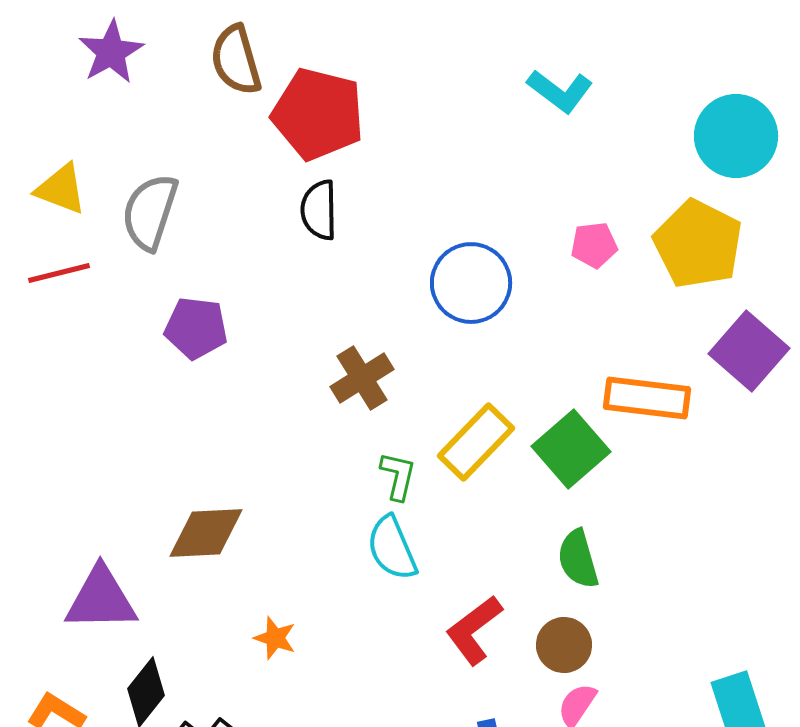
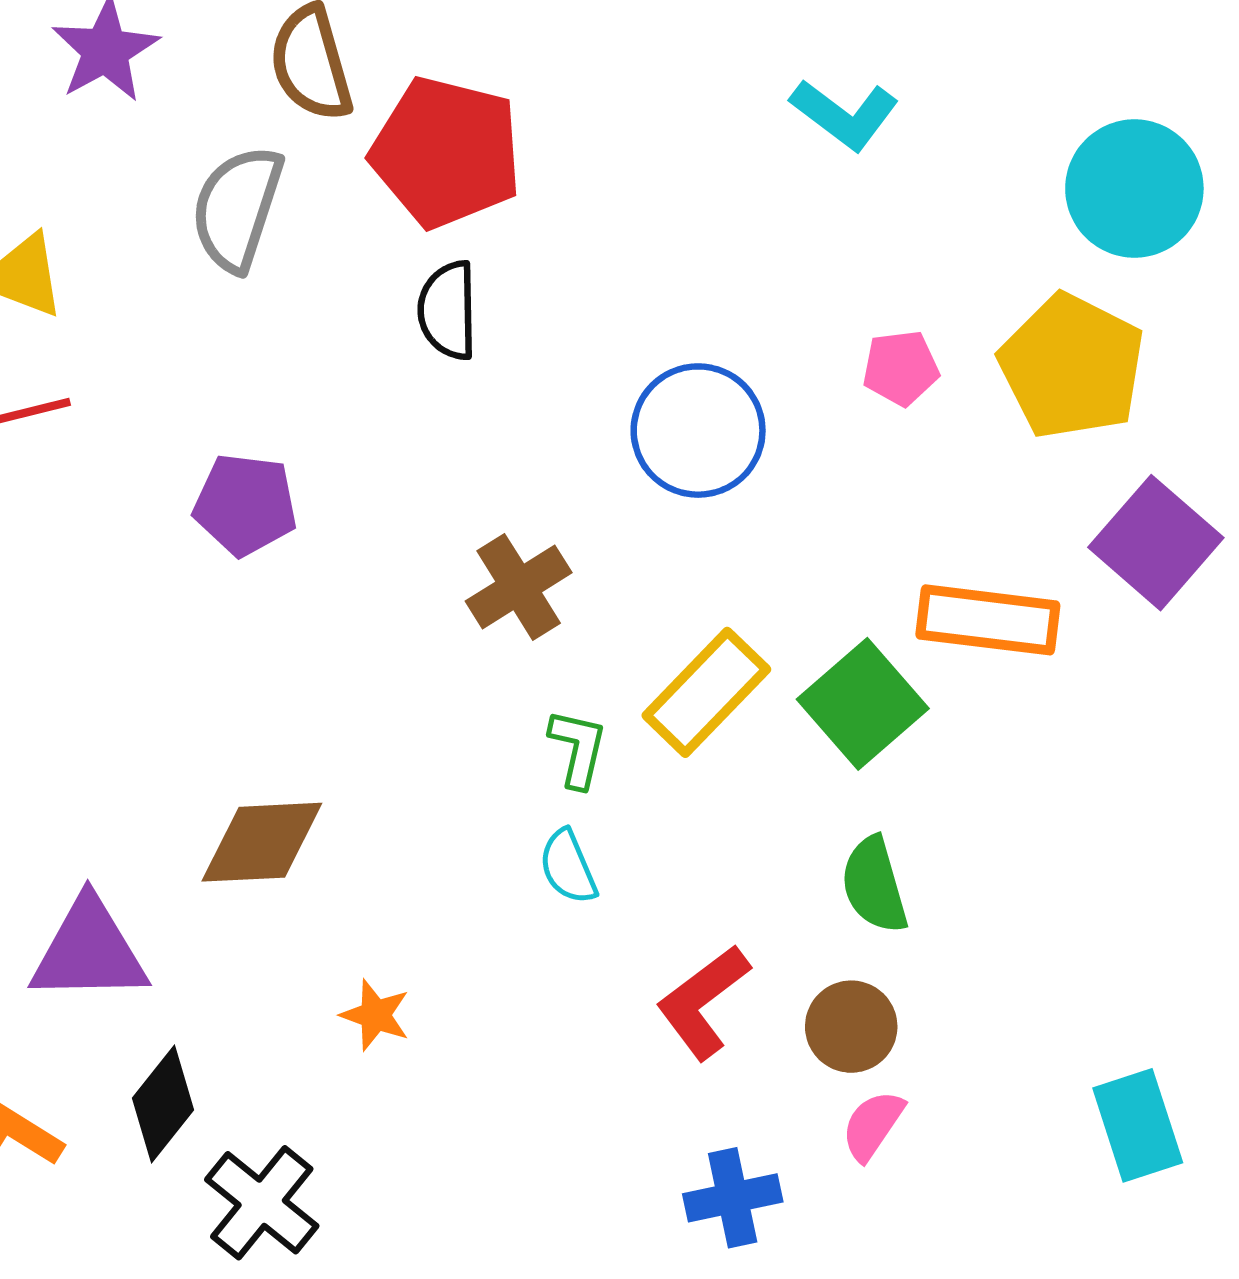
gray semicircle: (150, 212) -> (237, 208), moved
cyan semicircle: (392, 548) -> (568, 867), size x0.7

